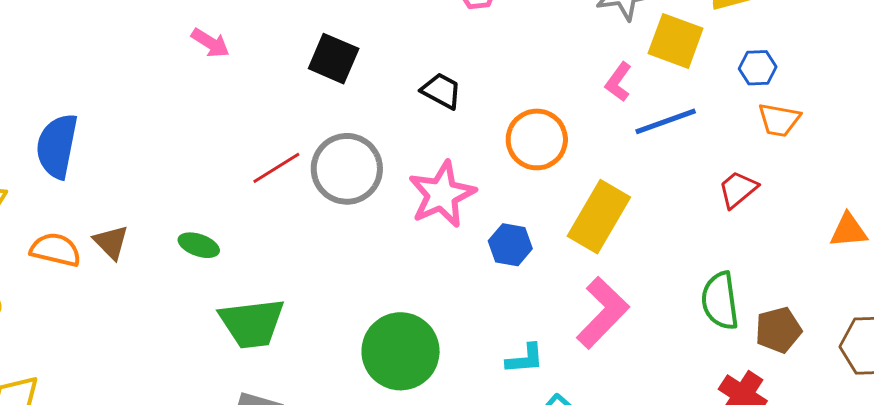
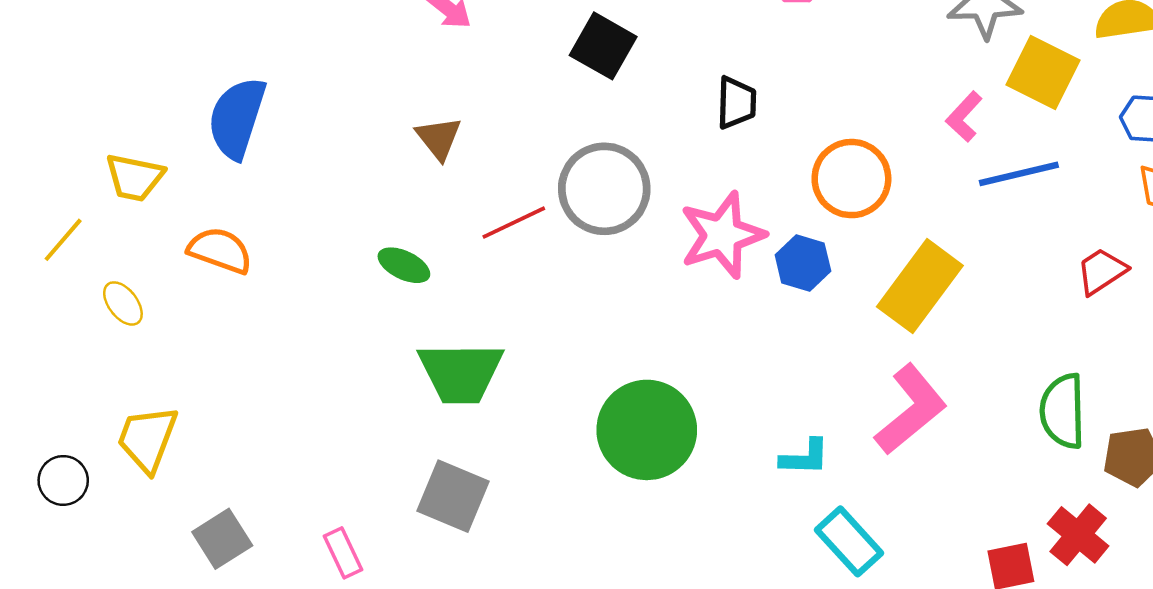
black trapezoid: (441, 91) -> (736, 103), turned 57
red line: (276, 168) -> (514, 223), moved
brown triangle: (111, 242) -> (439, 138), moved
blue hexagon: (510, 245) -> (803, 263), moved

